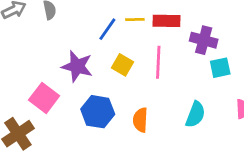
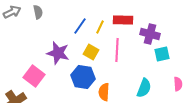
yellow line: (135, 20) -> (100, 27), moved, turned -64
blue hexagon: (98, 112) -> (83, 77), moved

